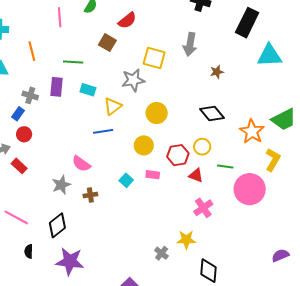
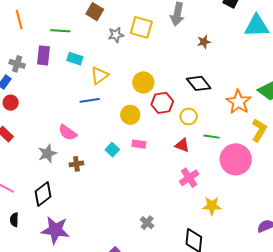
gray star: (133, 80) -> (116, 35), moved, size x0.7
red hexagon: (178, 155) -> (162, 103), moved
yellow star: (186, 240) -> (212, 206), moved

